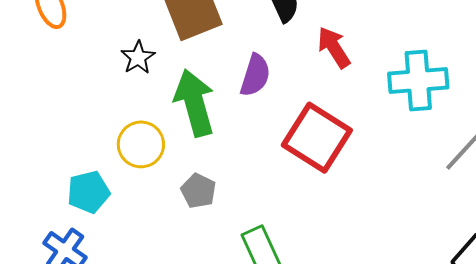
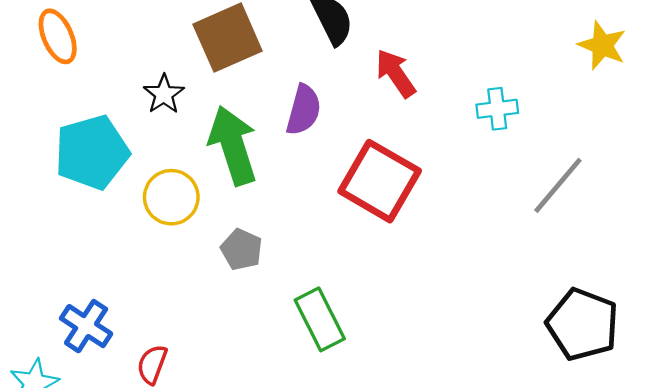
cyan cross: (418, 81) -> (497, 109), size x0.6
cyan pentagon: (88, 192) -> (92, 152), moved, size x1.5

